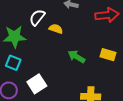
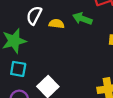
green arrow: (77, 57) -> (82, 19), moved

